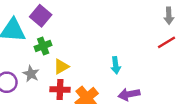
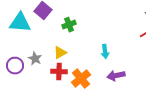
green cross: (43, 46) -> (69, 25), moved

